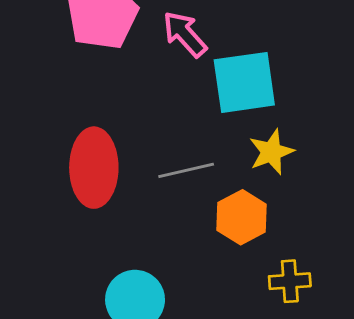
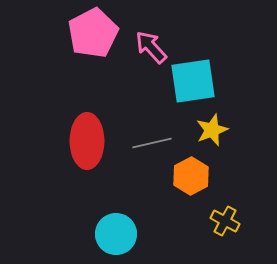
yellow cross: (290, 281) -> (225, 221), turned 32

